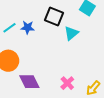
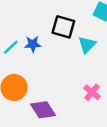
pink cross: (67, 83) -> (92, 92), moved

